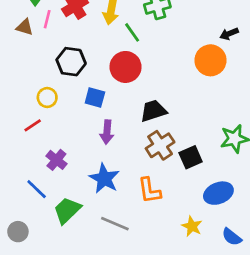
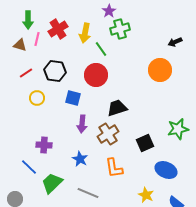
black arrow: (229, 34) -> (175, 42), moved
red line: (33, 125) -> (26, 73), moved
brown cross: (160, 145) -> (108, 134), moved
purple cross: (56, 160) -> (44, 145), turned -35
blue star: (104, 179) -> (80, 159), size x0.7
blue ellipse: (218, 193) -> (166, 170), turned 45

